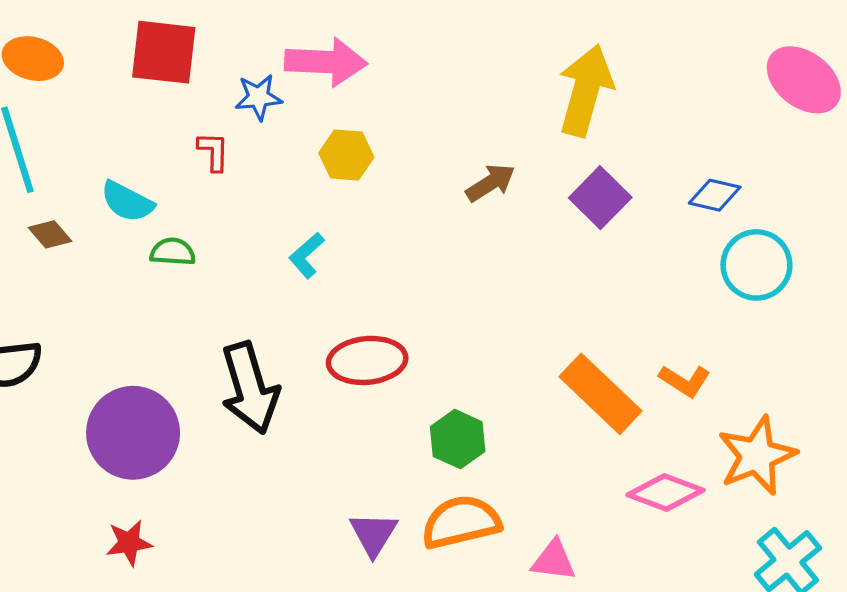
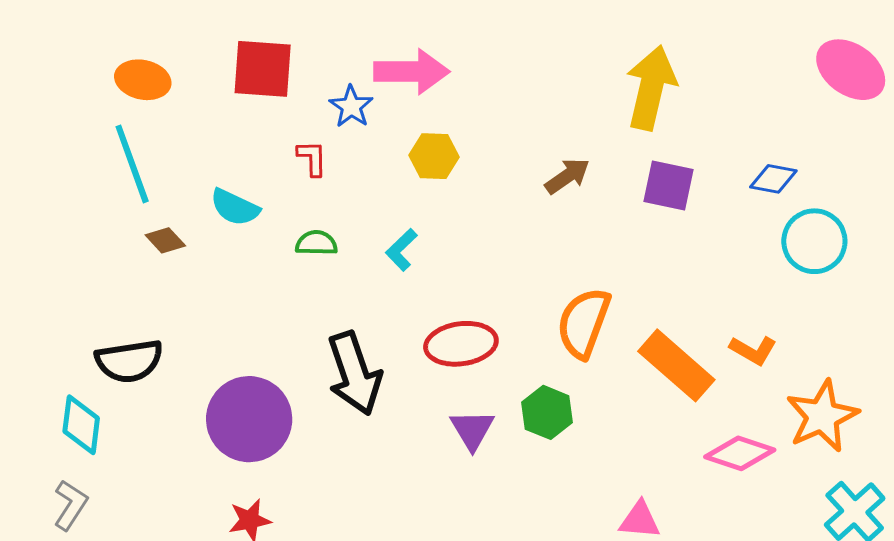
blue star: (258, 97) -> (351, 106), turned -30
purple square: (600, 198) -> (669, 186), turned -30
green semicircle: (173, 252) -> (316, 243), moved
orange semicircle: (461, 522) -> (584, 323), moved, turned -54
purple triangle: (373, 534) -> (472, 430), moved

